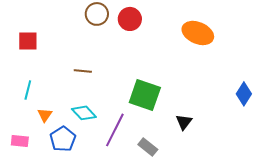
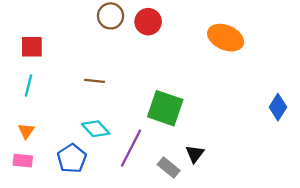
cyan line: (28, 90) -> (28, 85), moved
orange triangle: (45, 115) -> (26, 131), moved
black triangle: (184, 122) -> (195, 154), moved

